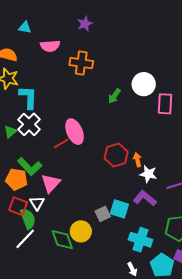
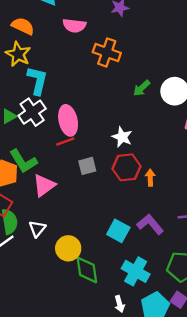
green arrow: (114, 96) -> (142, 88), moved
pink ellipse: (75, 132) -> (68, 120), moved
white star: (148, 174) -> (122, 137), moved
white triangle: (37, 203) -> (37, 229), moved
gray square: (103, 214) -> (87, 166), moved
green diamond: (62, 240) -> (87, 270), moved

